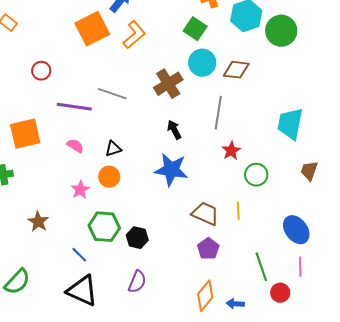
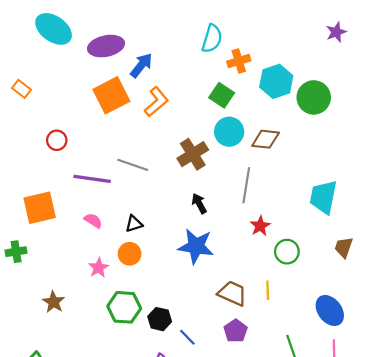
blue line: (79, 255) -> (187, 337), moved

